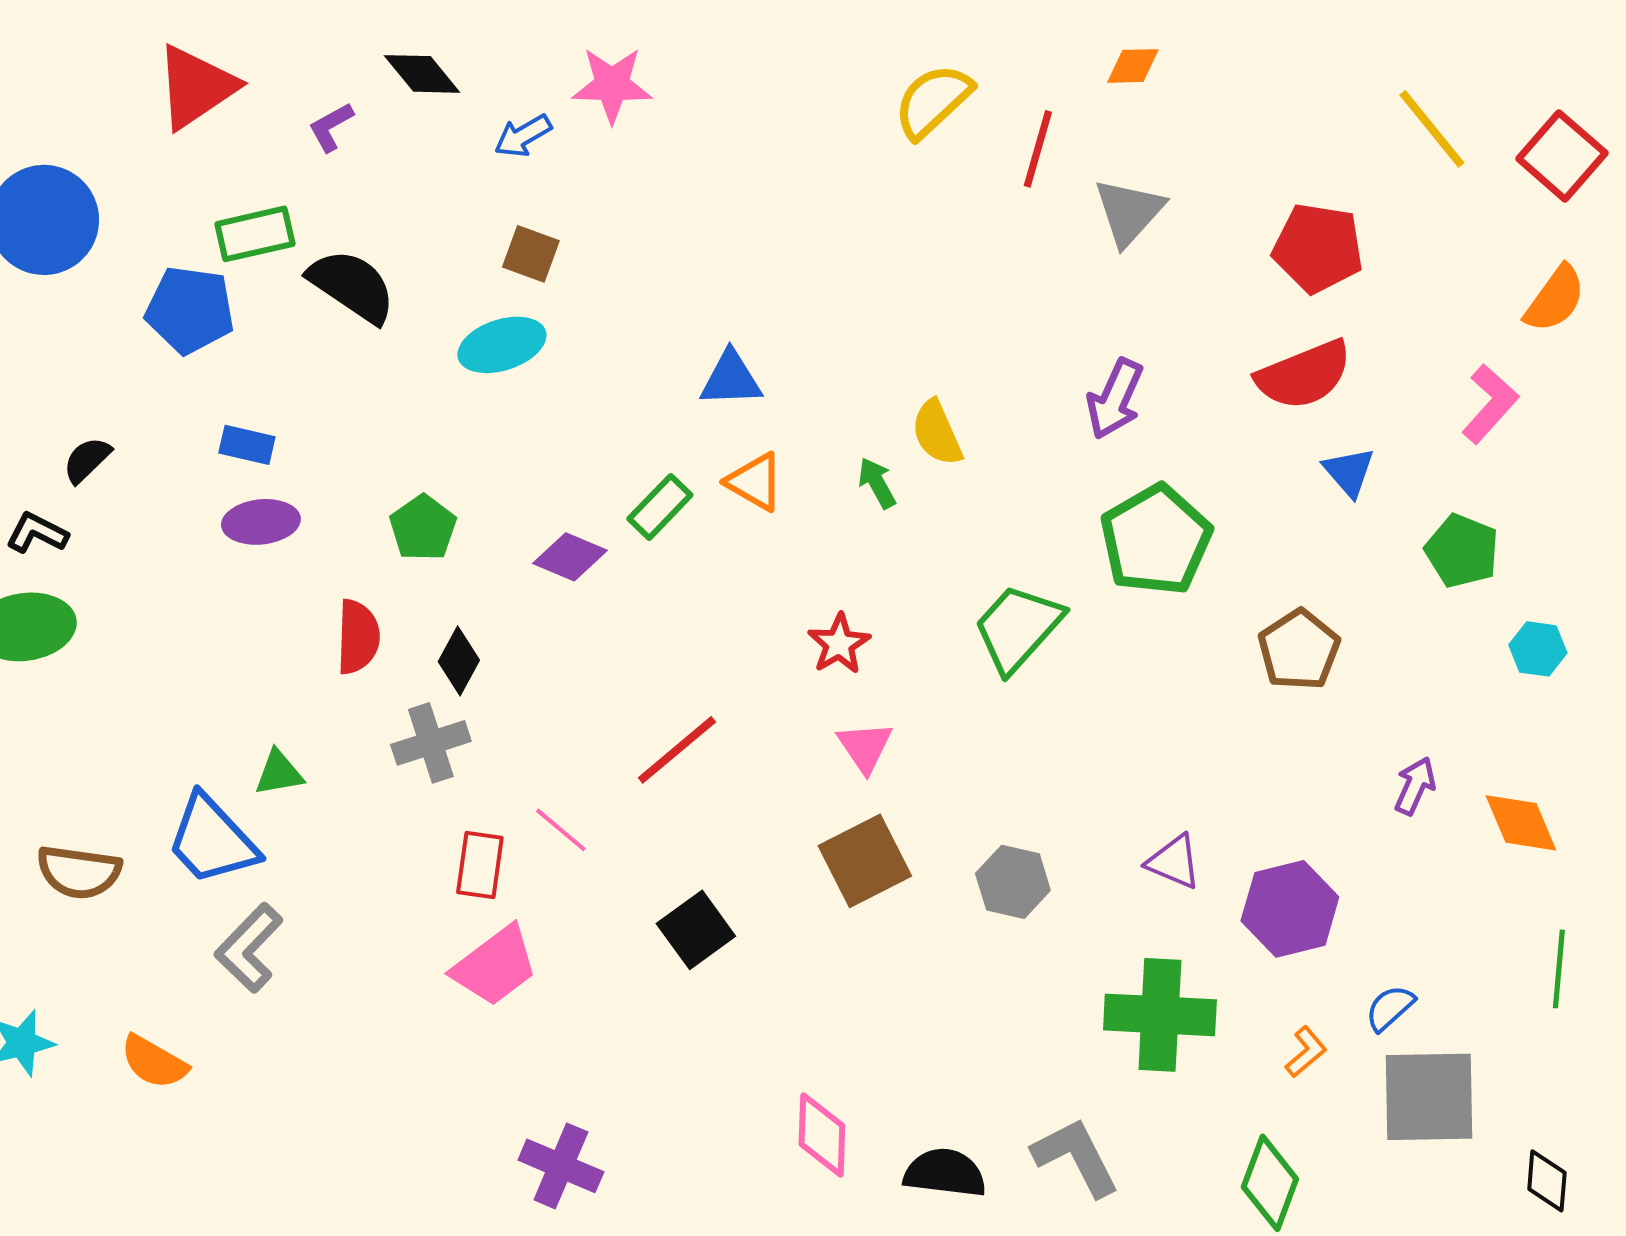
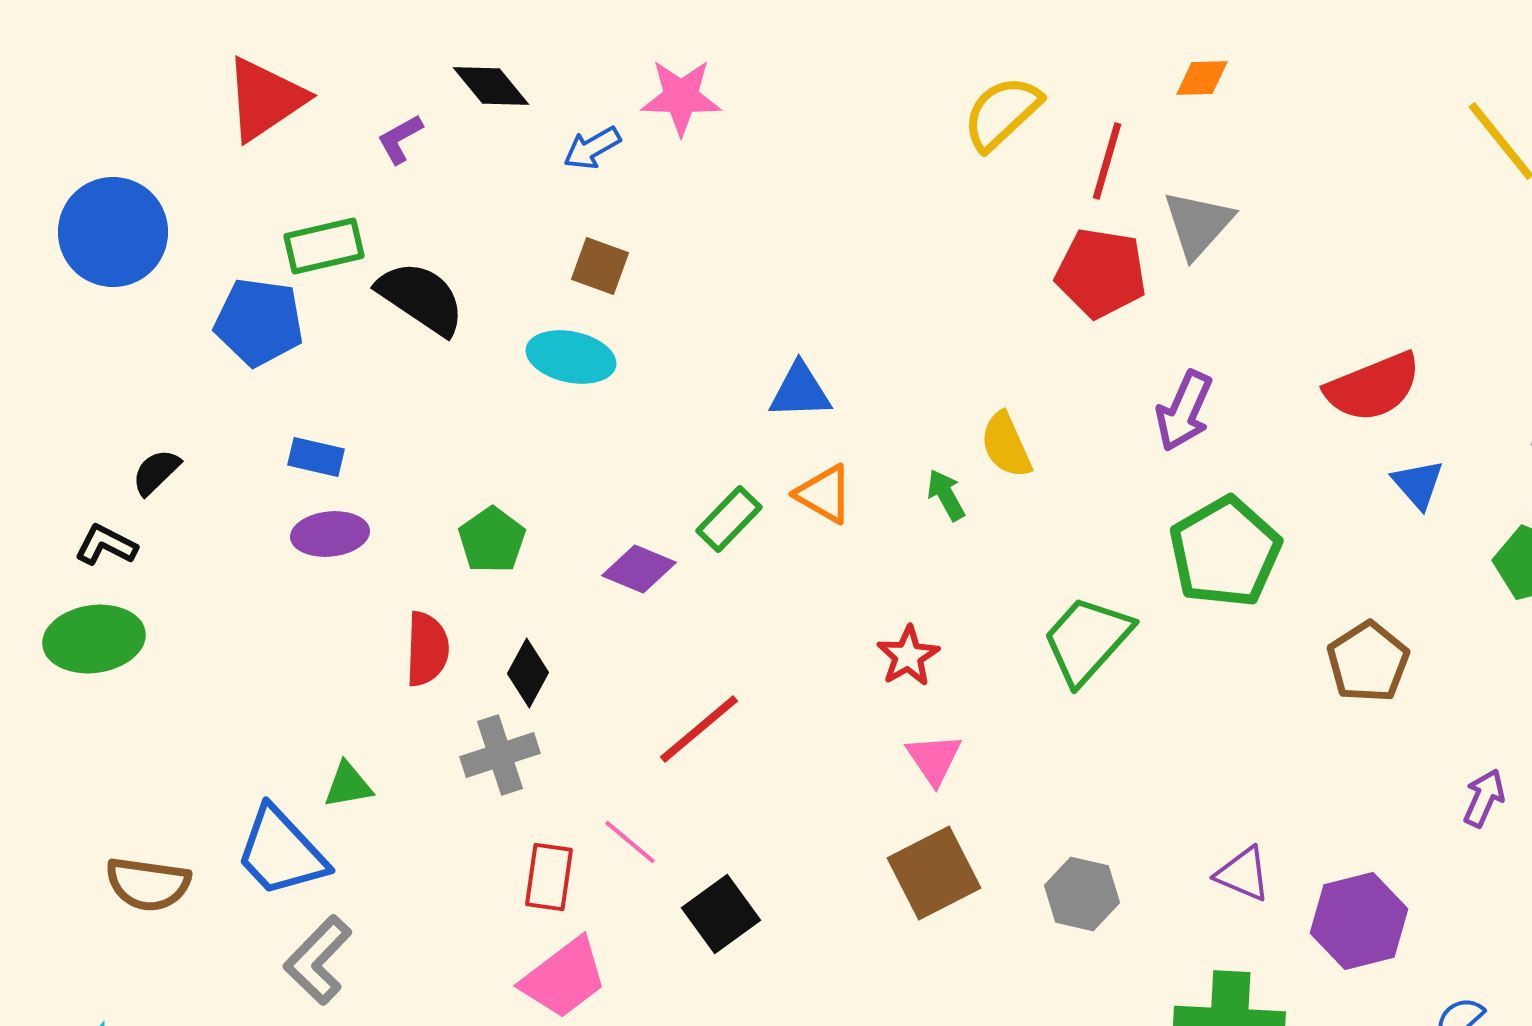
red pentagon: (1318, 248) -> (1101, 273), moved
cyan ellipse: (502, 345) -> (571, 357), turned 30
red line: (677, 750) -> (699, 729), moved
black square: (696, 930) -> (721, 914), moved

